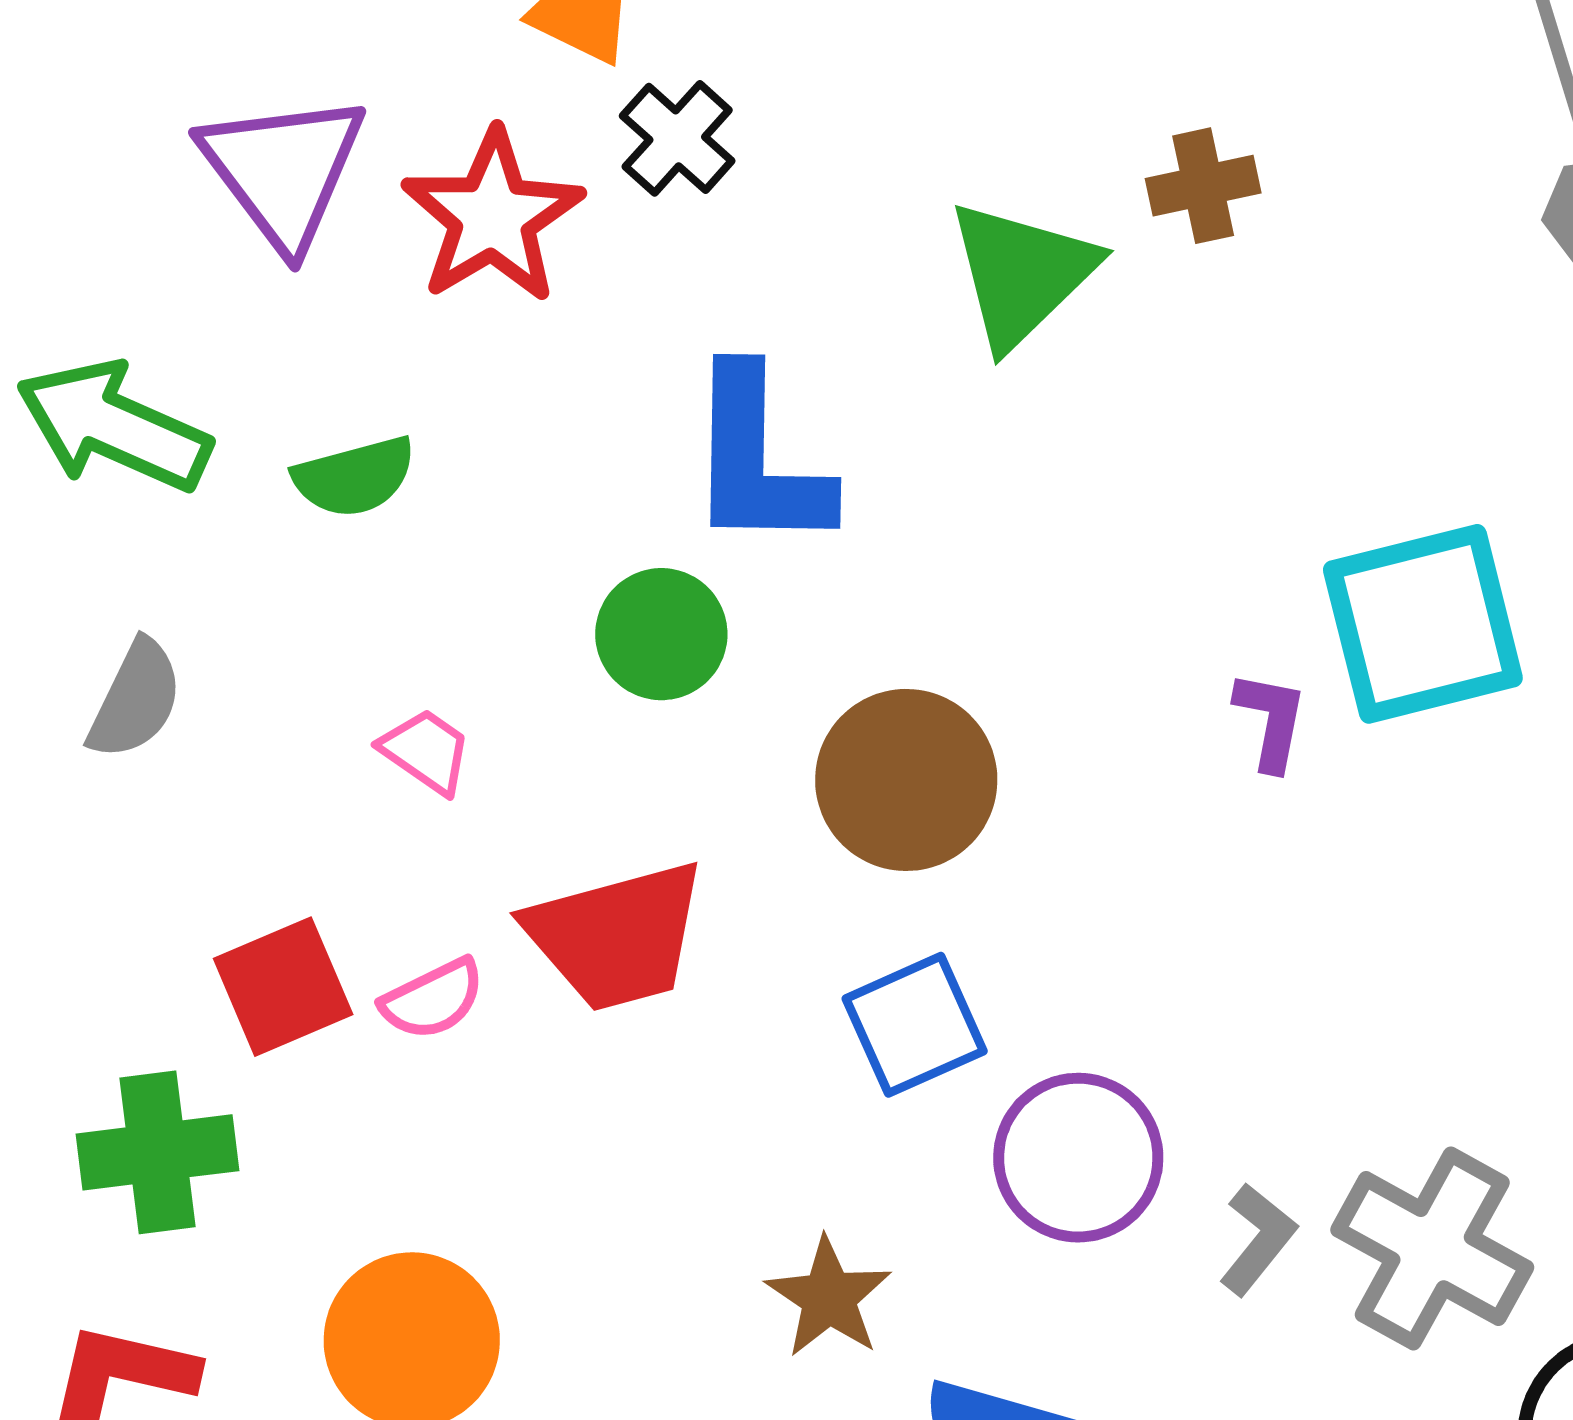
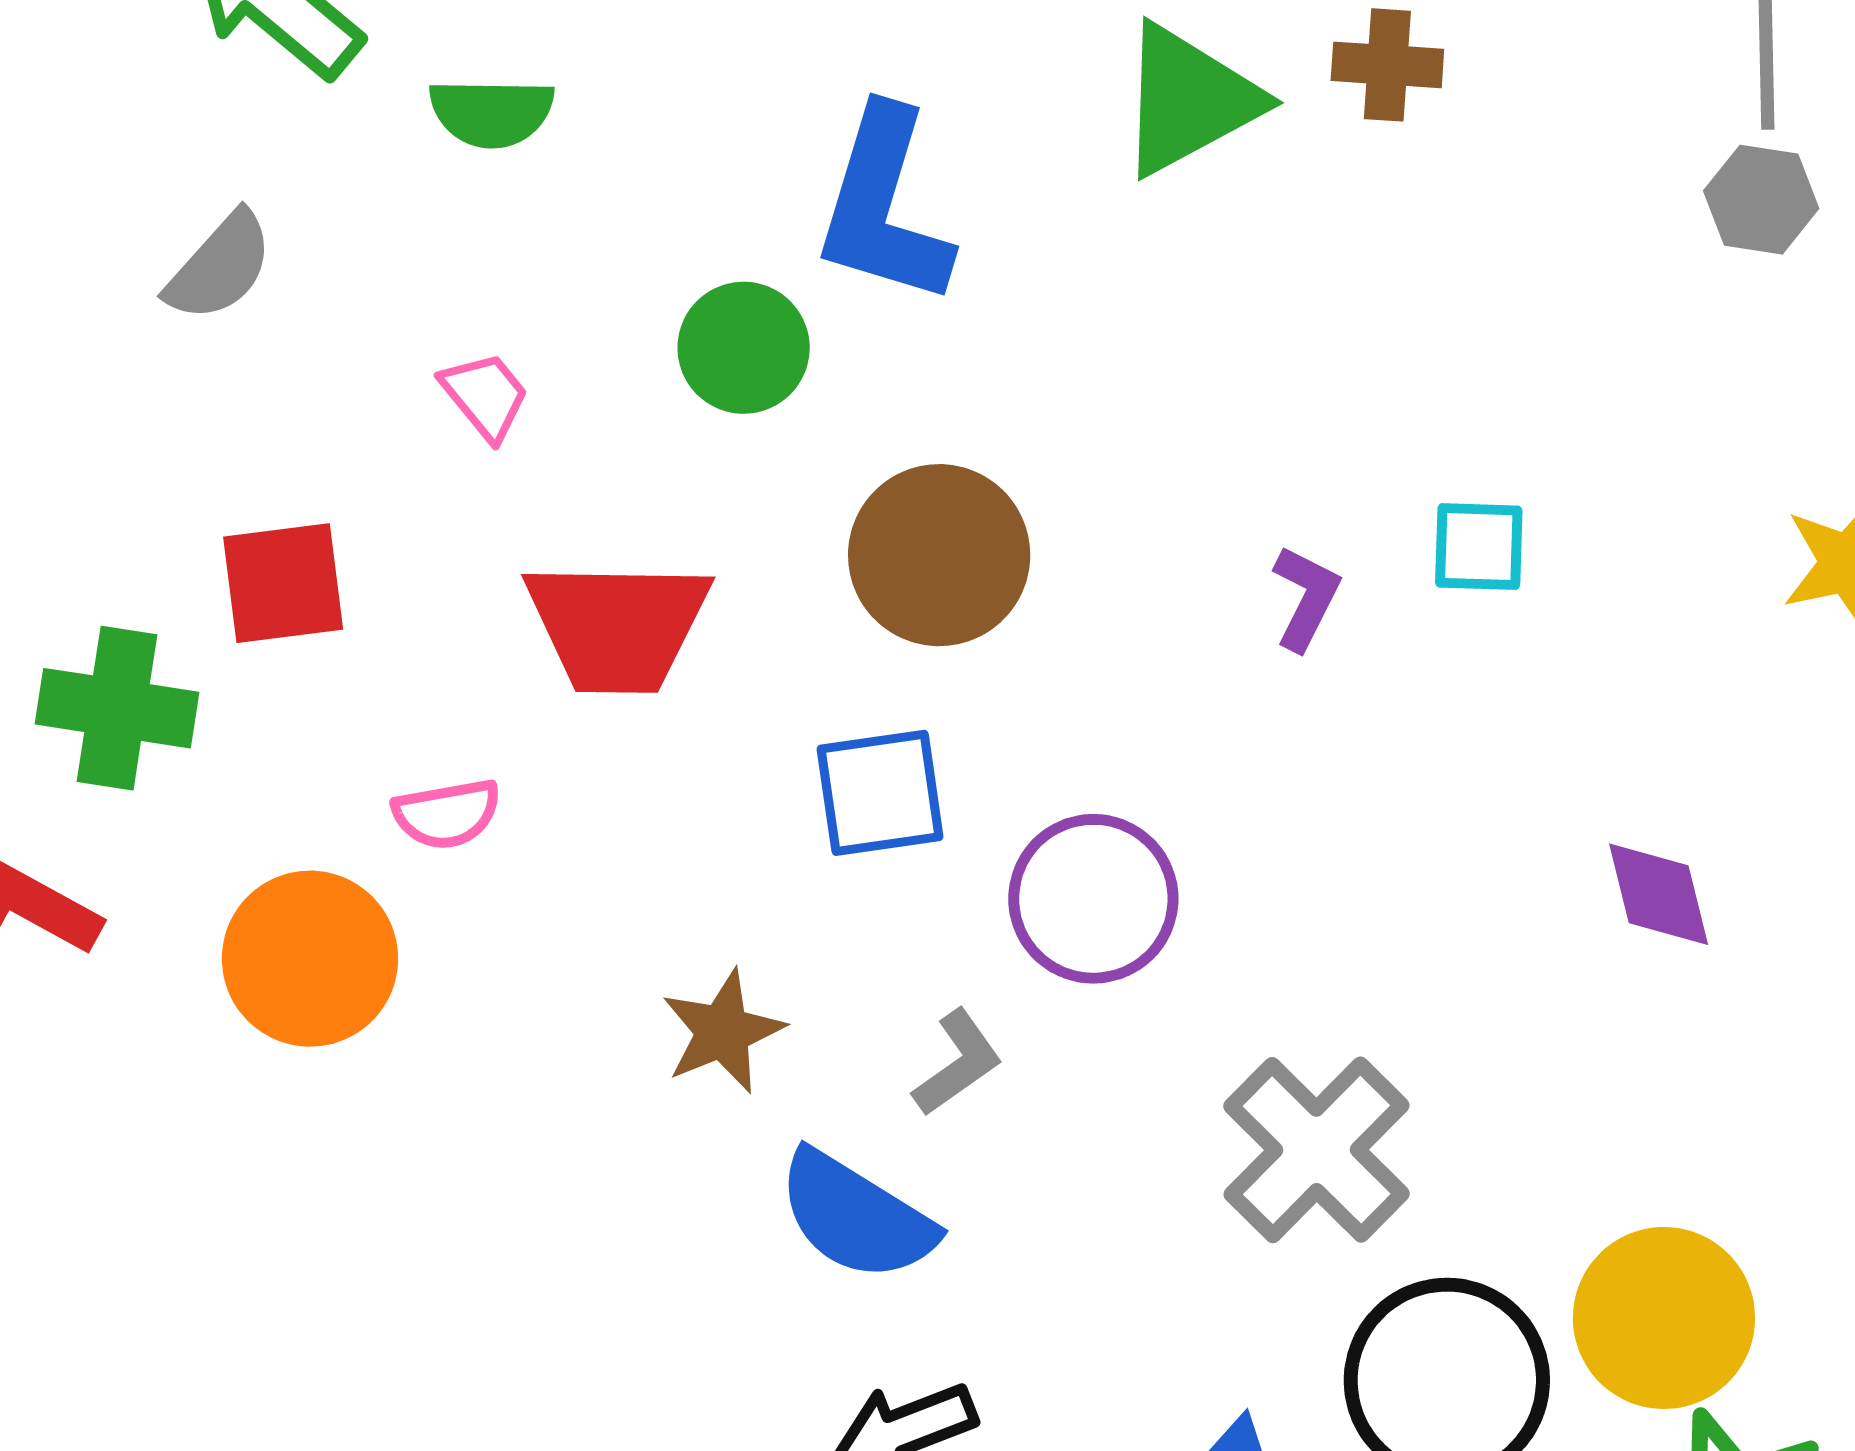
cyan square: (1423, 624) -> (1479, 547), size x0.5
pink semicircle: (433, 999) -> (447, 814), moved
purple circle: (1078, 1158) -> (1093, 899), moved
gray L-shape: (1258, 1239) -> (958, 1063), moved

